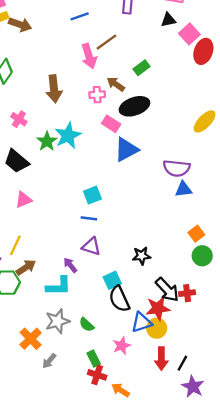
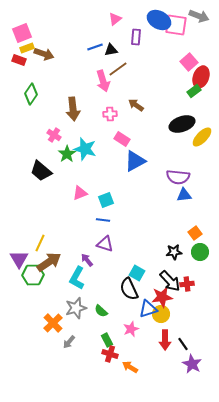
black triangle: (168, 20) -> (111, 50), moved
green rectangle: (141, 68) -> (194, 91), moved
brown arrow: (116, 84) -> (136, 105), moved
black ellipse: (134, 106) -> (182, 124), moved
pink cross: (19, 119) -> (54, 135), moved
cyan star: (68, 135) -> (85, 149), turned -30
pink triangle: (24, 200) -> (80, 193), moved
black star: (141, 256) -> (174, 252), moved
brown arrow: (26, 267) -> (49, 262), size x1.4
cyan square: (112, 280) -> (137, 273), moved, turned -35
cyan L-shape: (59, 286) -> (77, 278), turned 120
black line: (182, 363) -> (183, 344), turned -64

